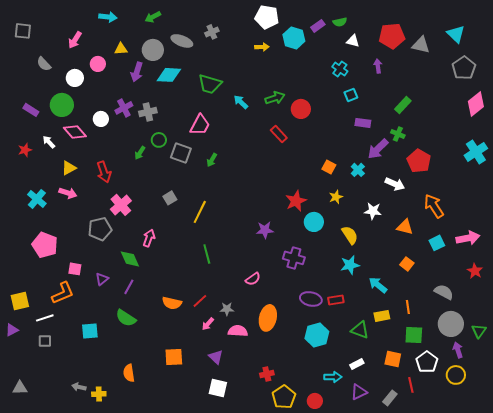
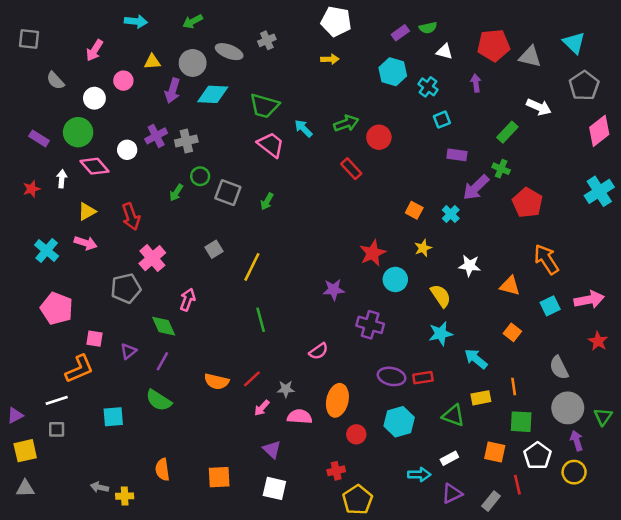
cyan hexagon: (294, 38) -> (393, 72), moved
pink trapezoid: (200, 125) -> (271, 145), moved, turned -80
white arrow: (49, 142) -> (62, 179), turned 48
white arrow: (395, 184) -> (539, 107), moved
gray semicircle: (444, 292) -> (559, 368), turned -144
yellow square: (20, 301) -> (25, 451), moved
orange square: (174, 357) -> (219, 477), moved
red circle: (315, 401) -> (356, 434), moved

